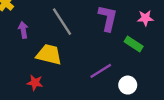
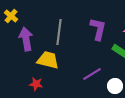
gray line: (62, 22) -> (59, 32), turned 40
purple arrow: (23, 30) -> (26, 39), size x1.6

